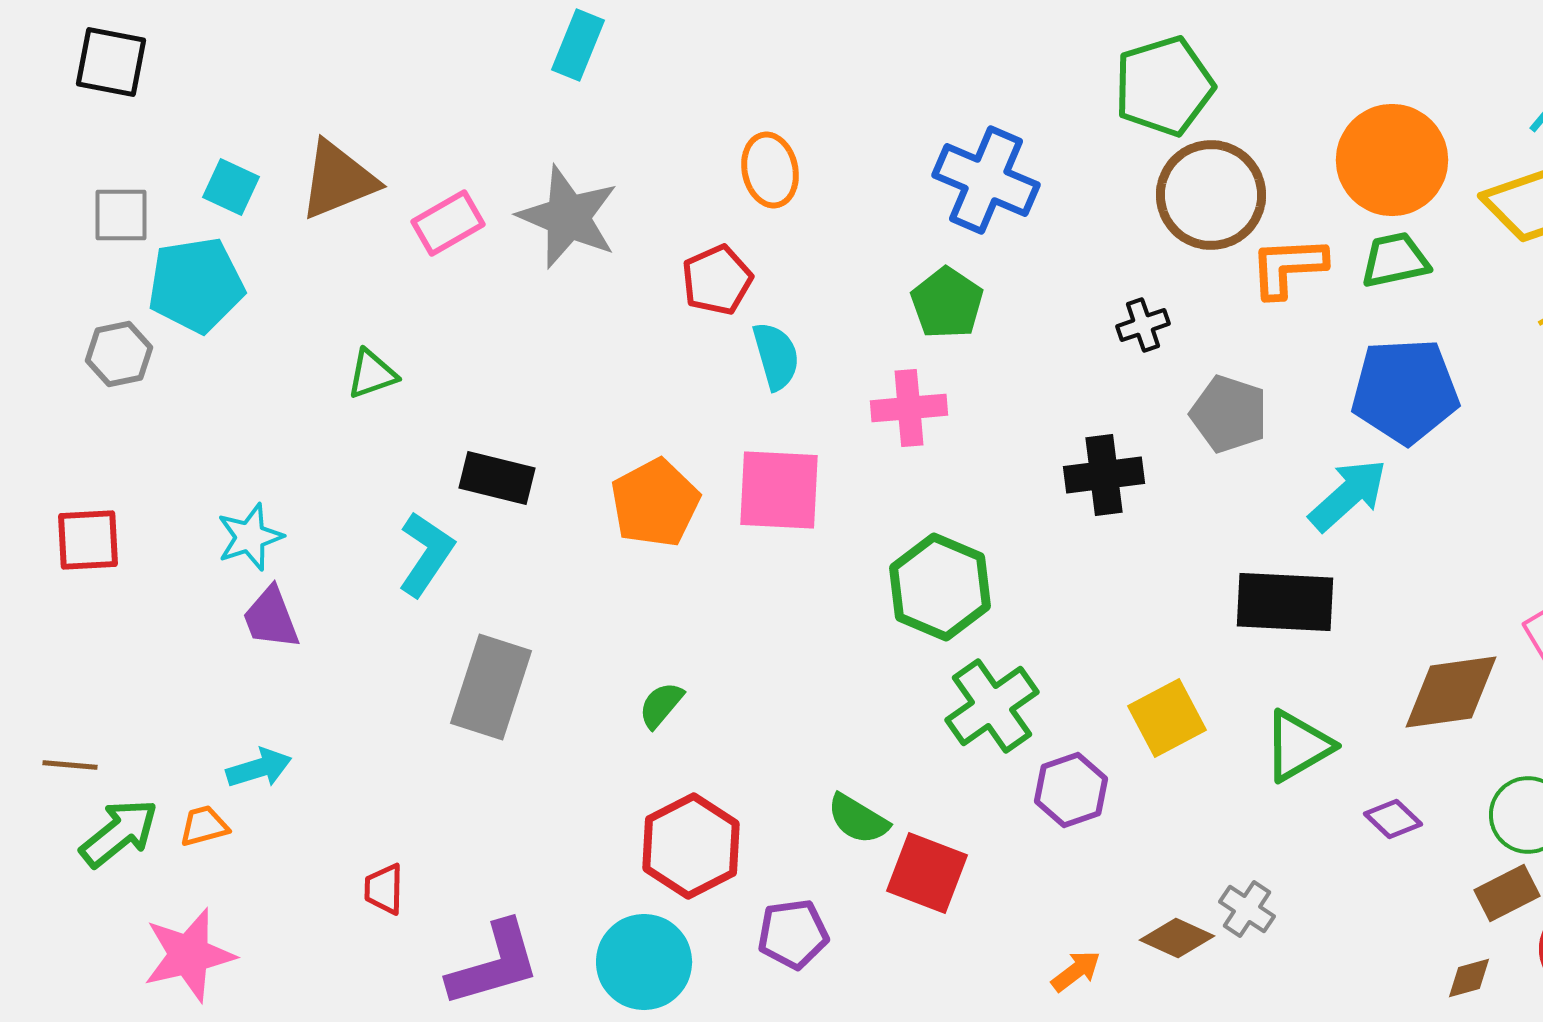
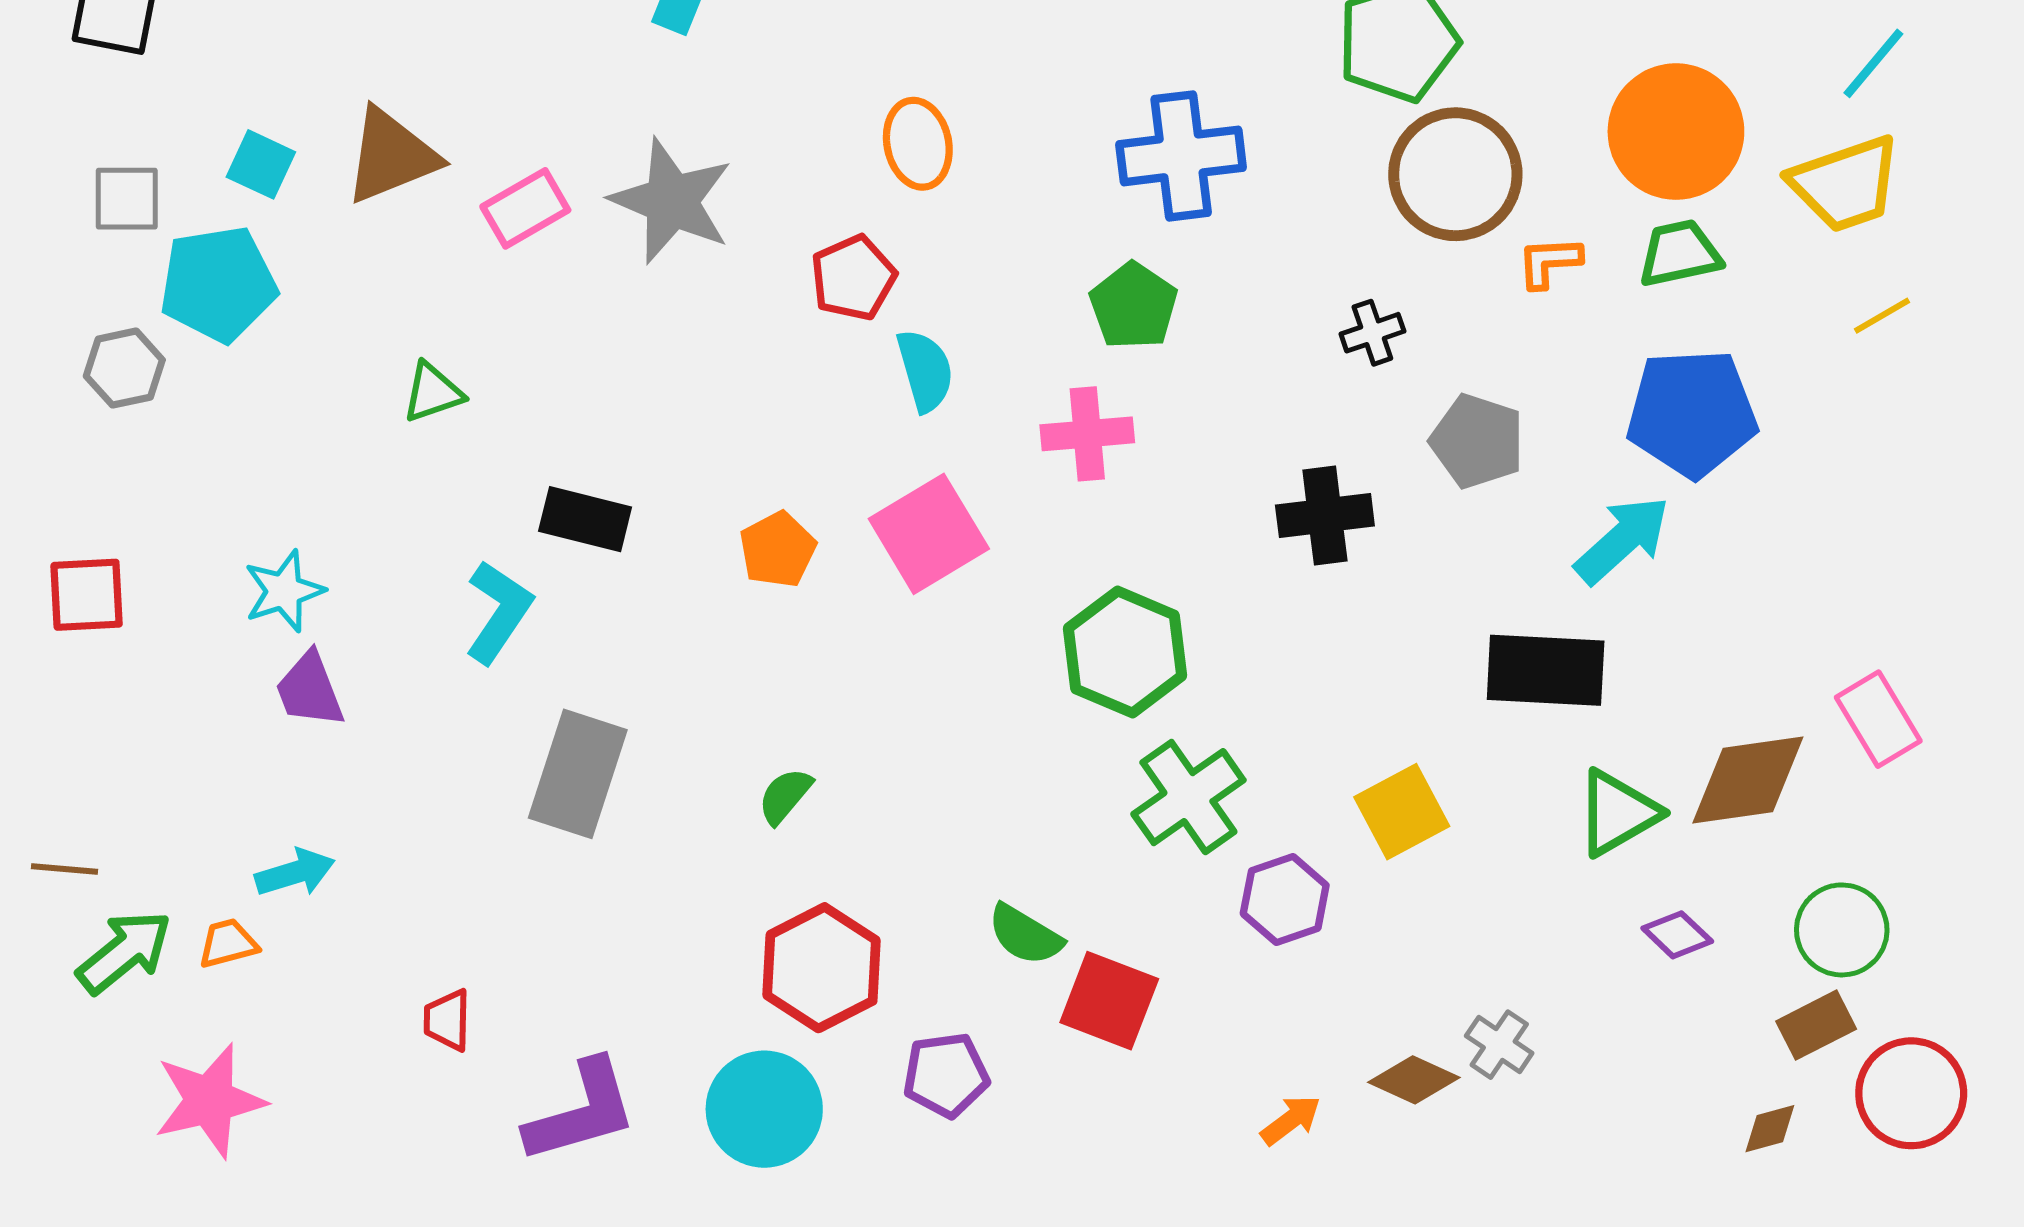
blue cross: (986, 180) -> (1181, 156), turned -30
orange L-shape: (1288, 267) -> (1549, 262), size x0.7
pink square: (779, 490) -> (929, 534), turned -34
orange pentagon: (655, 503) -> (778, 550), size x0.7
green triangle: (1298, 746) -> (1617, 813), moved

